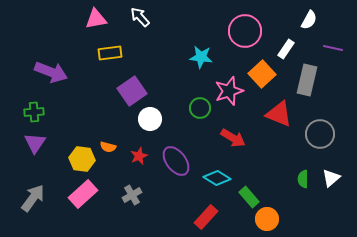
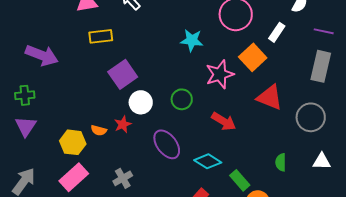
gray rectangle: (307, 80) -> (321, 66), moved
green circle: (200, 108) -> (182, 99), moved
red star: (139, 156) -> (123, 124), moved
white triangle: (331, 178) -> (322, 161), turned 42
green semicircle: (303, 179) -> (281, 162), moved

